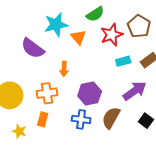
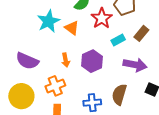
purple semicircle: (33, 48) -> (27, 61), moved
purple arrow: (135, 91) -> (135, 65), turned 60
purple hexagon: (90, 94) -> (92, 61), moved

